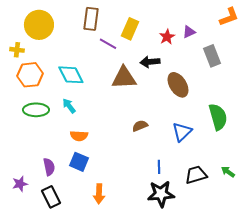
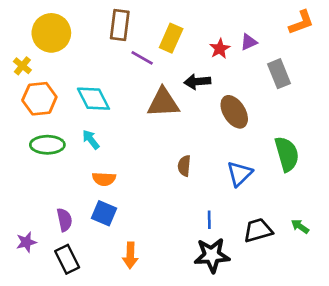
yellow cross: (17, 50) -> (22, 66), turned 32
brown semicircle: (140, 126) -> (184, 166), turned -63

